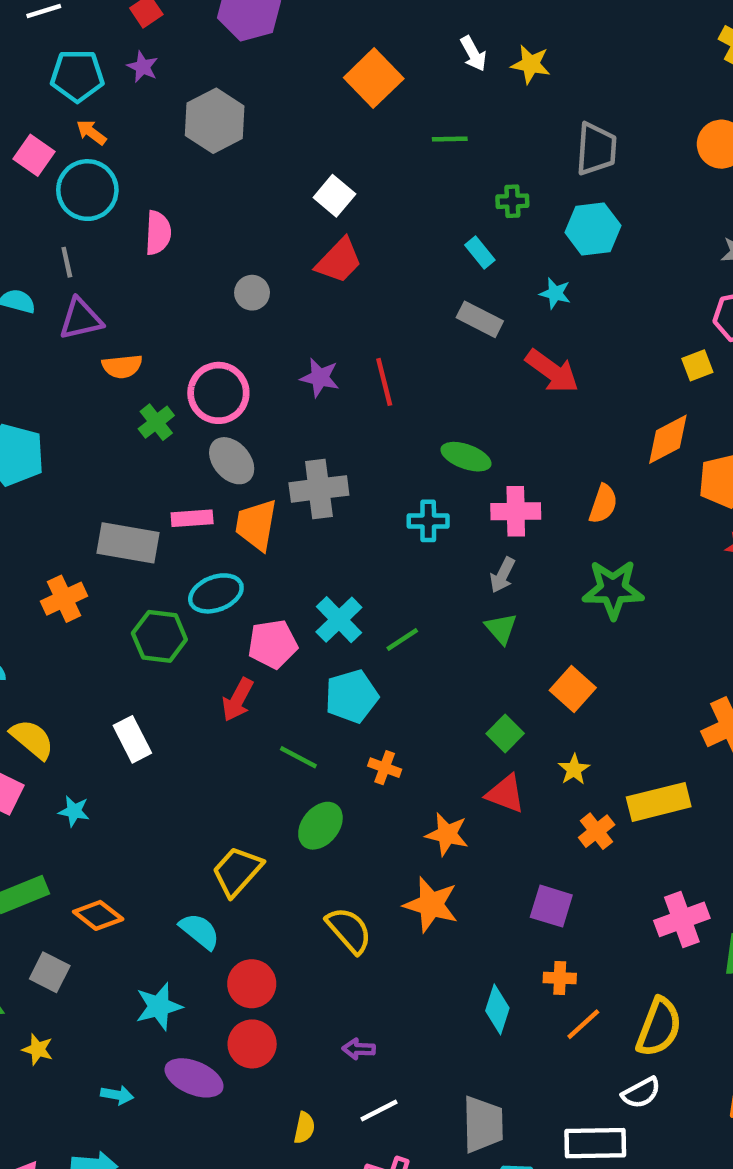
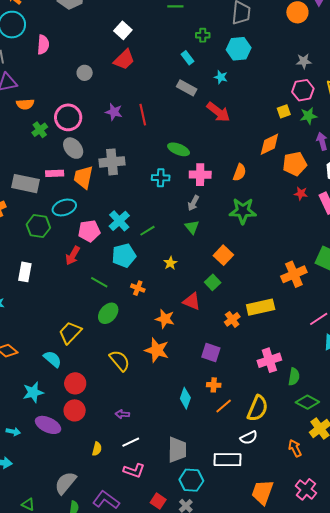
green square: (505, 733) -> (213, 282), moved
white rectangle: (132, 739) -> (25, 272), turned 36
yellow star: (574, 769) -> (170, 263), moved

